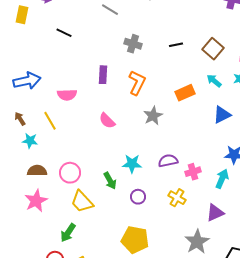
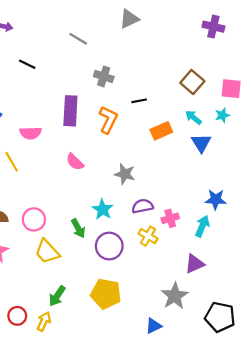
black line: (176, 45) -> (139, 101), moved
purple rectangle: (103, 75) -> (70, 111), size x1.5
blue triangle: (222, 115) -> (201, 143), moved, turned -36
gray star: (153, 116) -> (125, 174), moved, turned -30
cyan star: (132, 164) -> (103, 209), turned 30
purple circle: (138, 197) -> (109, 246), size x1.6
yellow cross: (177, 198) -> (148, 236), moved
green arrow: (68, 233) -> (57, 296), moved

